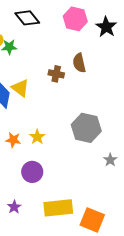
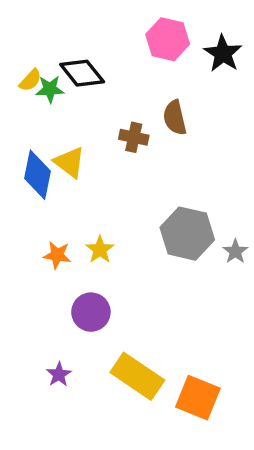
black diamond: (27, 18) -> (82, 73), moved
gray star: (110, 160) -> (235, 251), moved
yellow rectangle: (58, 208) -> (137, 376), turned 40

